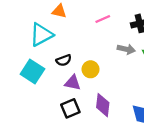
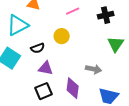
gray arrow: (126, 49) -> (94, 69), moved
yellow circle: (91, 69) -> (62, 36), moved

